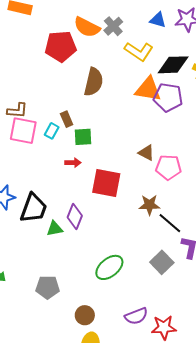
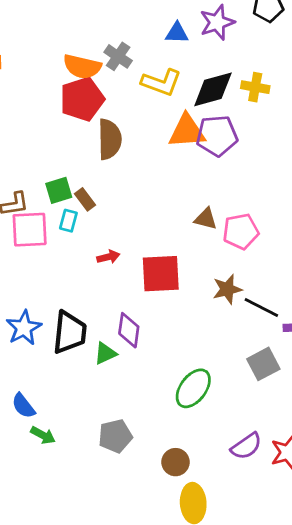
red pentagon: (61, 46) -> (82, 99), moved
green square: (83, 137) -> (59, 190), moved
gray square: (162, 262) -> (263, 364), turned 30

